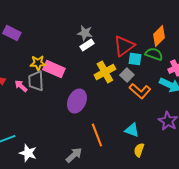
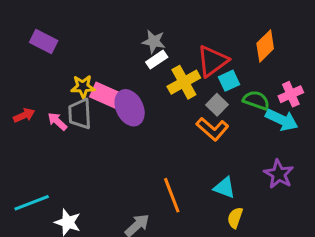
green semicircle: (154, 54) -> (256, 100), moved
cyan square: (135, 59) -> (229, 81), turned -32
yellow cross: (105, 72) -> (184, 82), moved
orange L-shape: (140, 91) -> (212, 129), moved
purple ellipse: (77, 101) -> (130, 108), moved, turned -50

